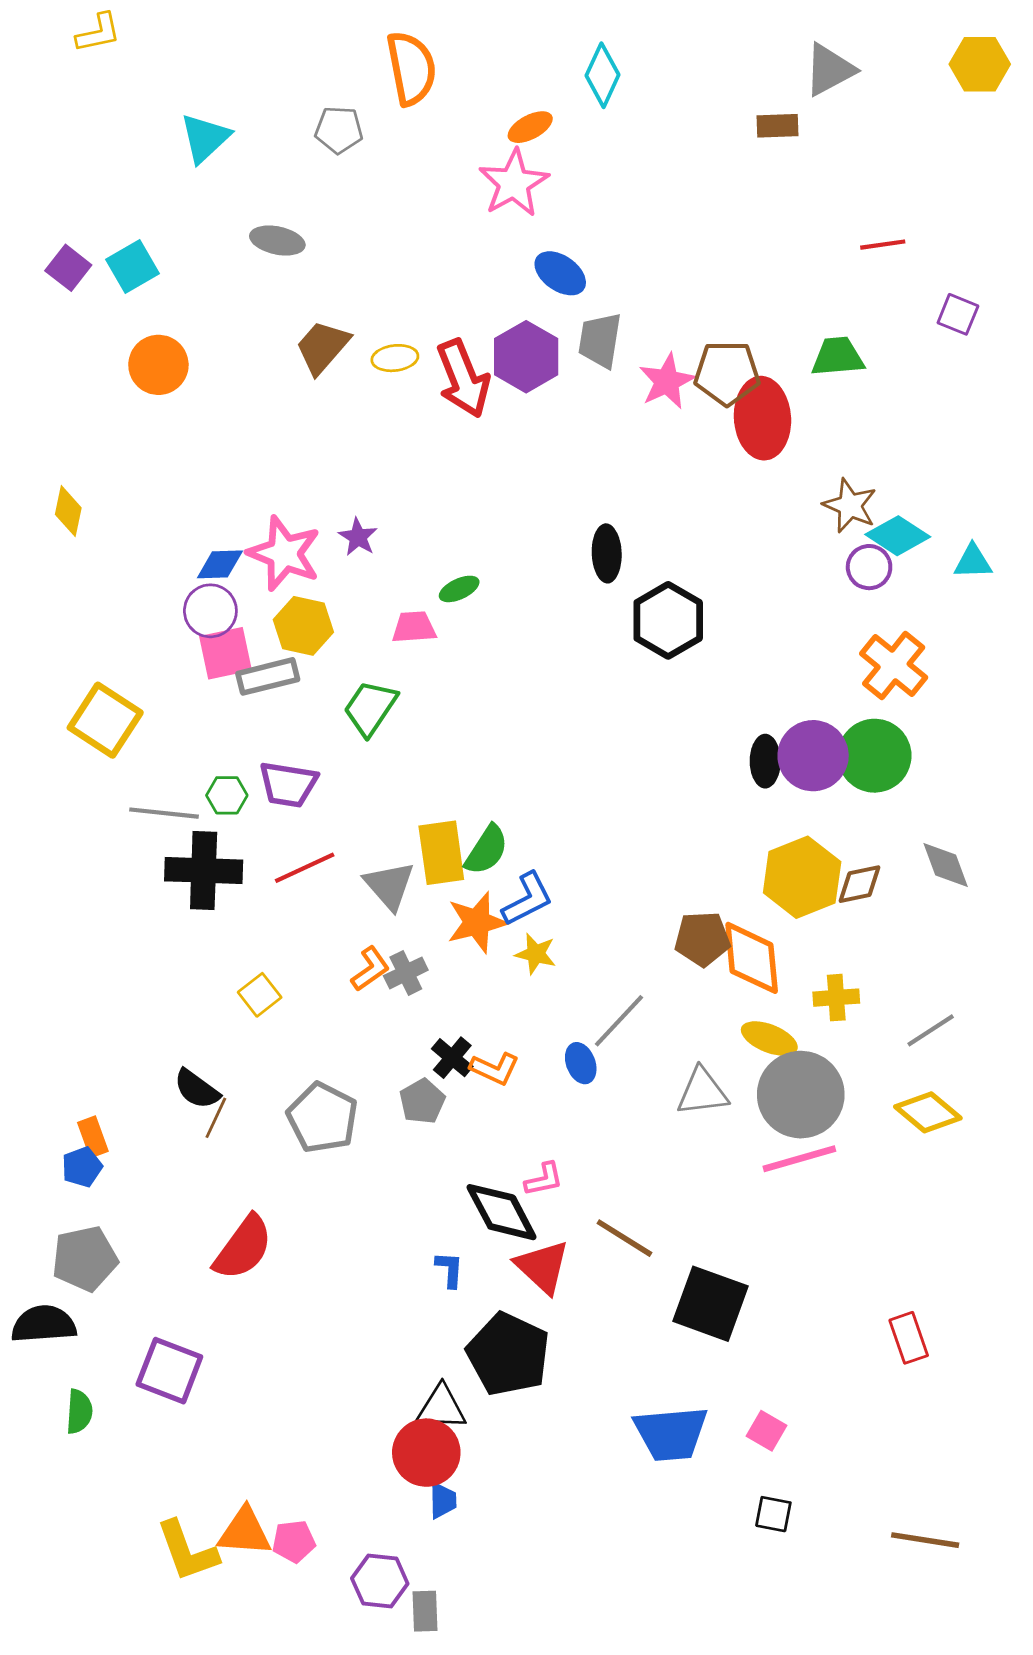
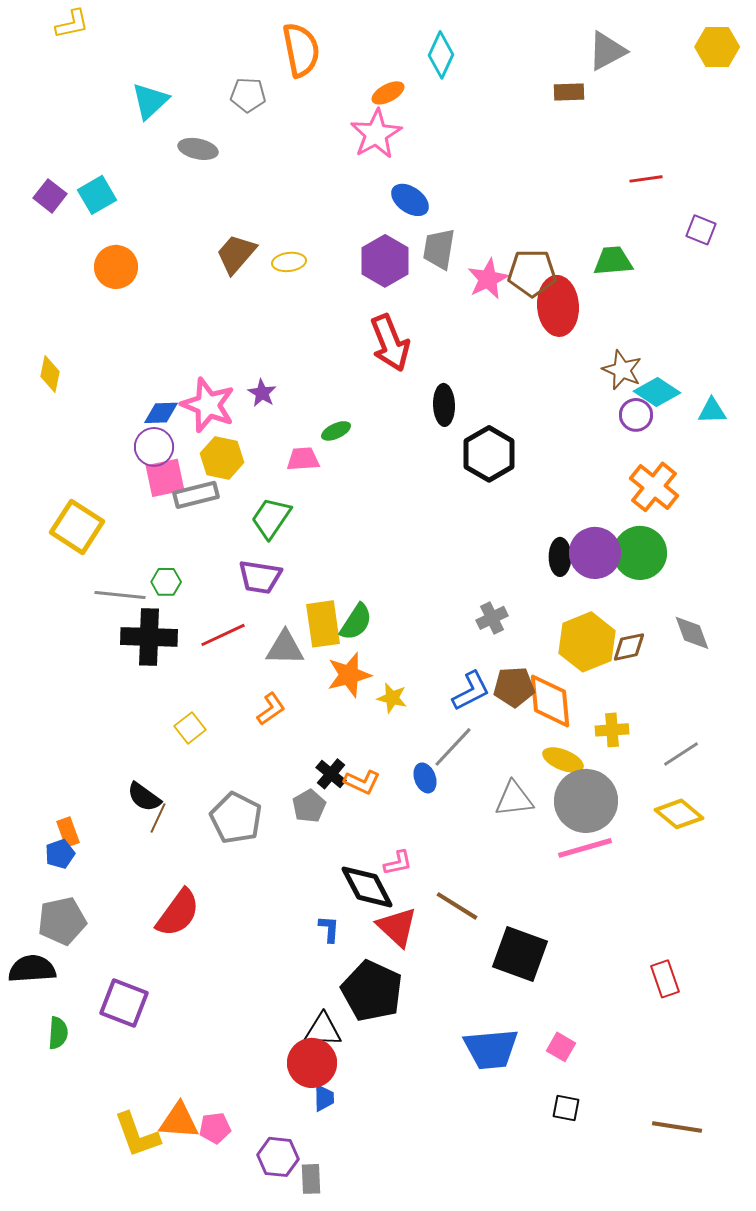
gray ellipse: (277, 241) -> (198, 149), moved
red arrow: (463, 379) -> (390, 343), moved
purple trapezoid: (288, 784) -> (260, 577), moved
gray triangle: (389, 885) -> (285, 648), turned -48
blue L-shape: (527, 899) -> (471, 691), moved
gray cross: (406, 973) -> (492, 618), moved

